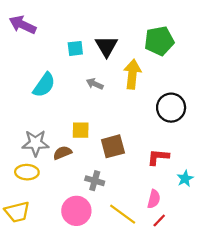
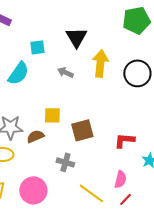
green pentagon: (159, 41) -> (136, 20), moved
cyan square: (75, 48) -> (37, 47), moved
black circle: (171, 108) -> (137, 73), moved
pink circle: (76, 211) -> (33, 190), moved

